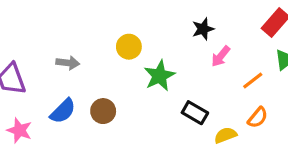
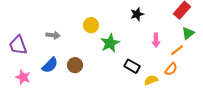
pink arrow: (221, 56) -> (156, 40), moved, turned -40
orange line: (253, 80) -> (177, 50), moved

